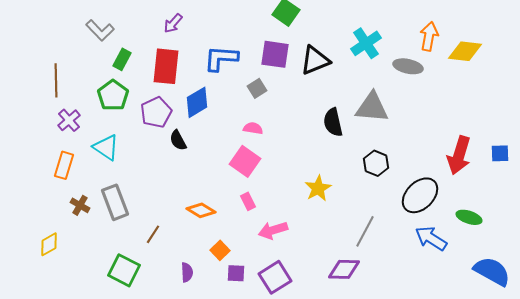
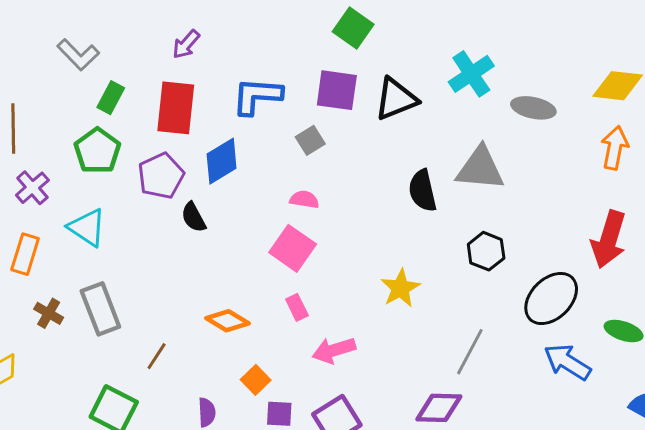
orange arrow: (429, 36) -> (615, 148), moved

